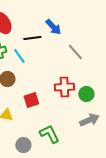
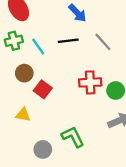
black line: (32, 38) -> (68, 41), moved
red square: (31, 100) -> (43, 89), moved, turned -35

